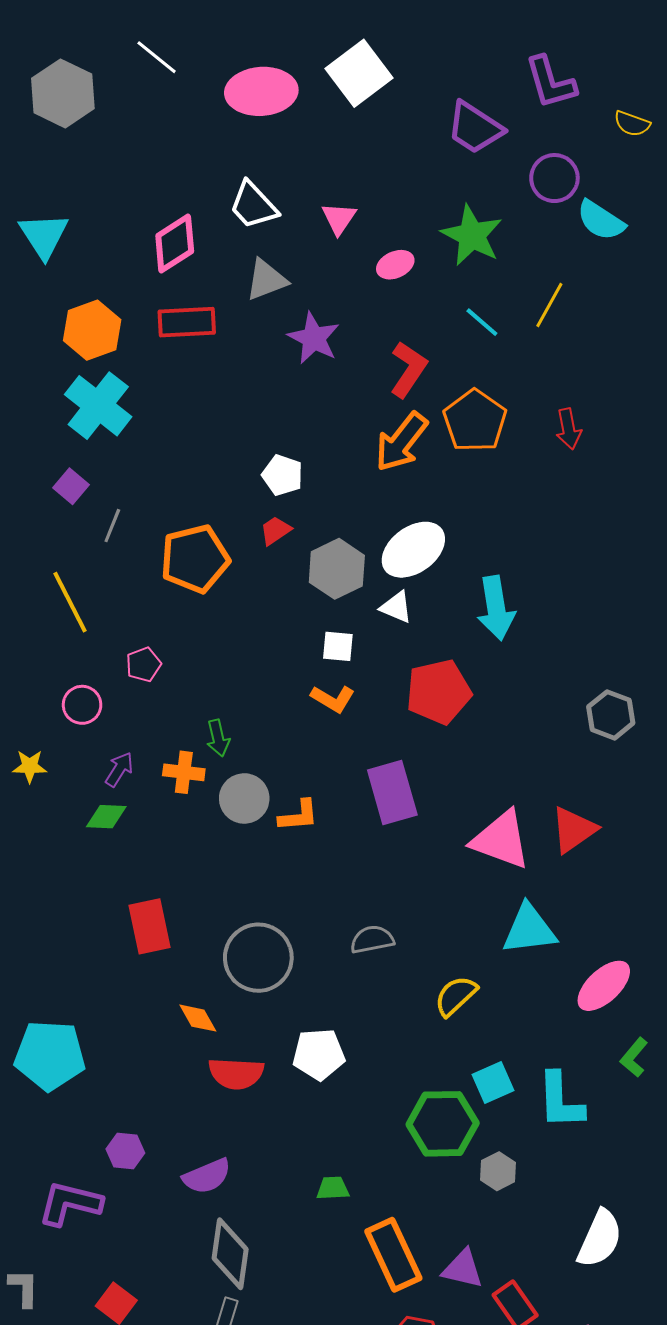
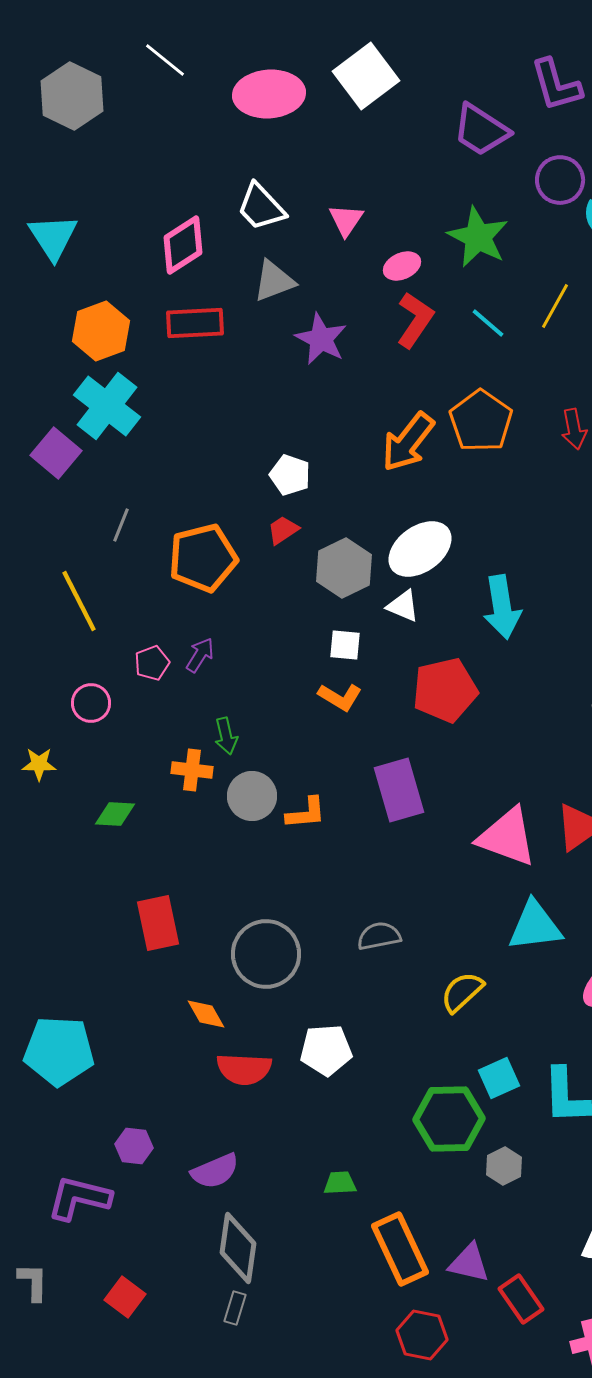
red L-shape: (408, 369) -> (415, 320), moved
purple square: (71, 486) -> (56, 453), moved, size x1.4
purple arrow: (119, 769) -> (200, 655), moved

